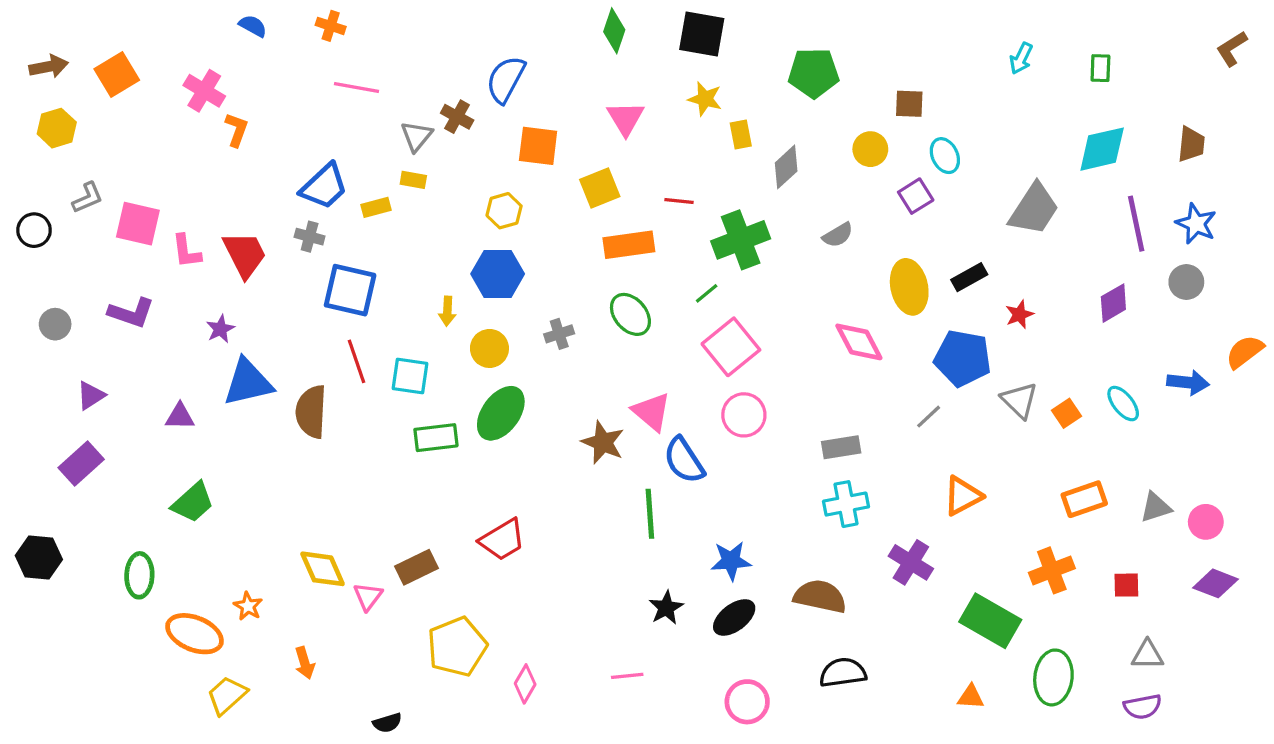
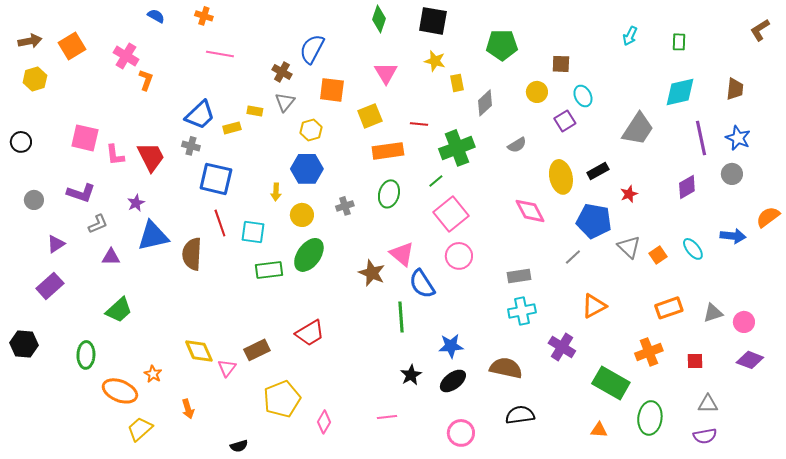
gray triangle: (417, 136) -> (285, 102), moved
gray L-shape: (88, 198) -> (98, 224), moved
green ellipse: (630, 314) -> (389, 194), turned 56

